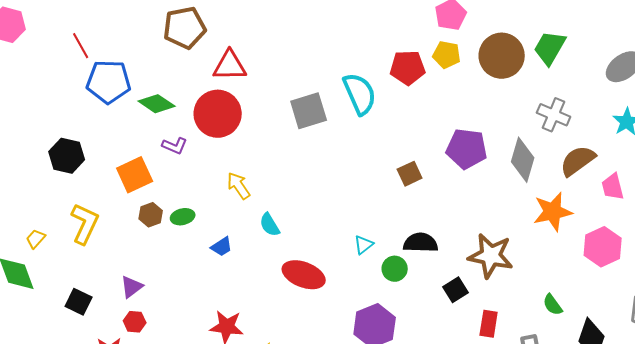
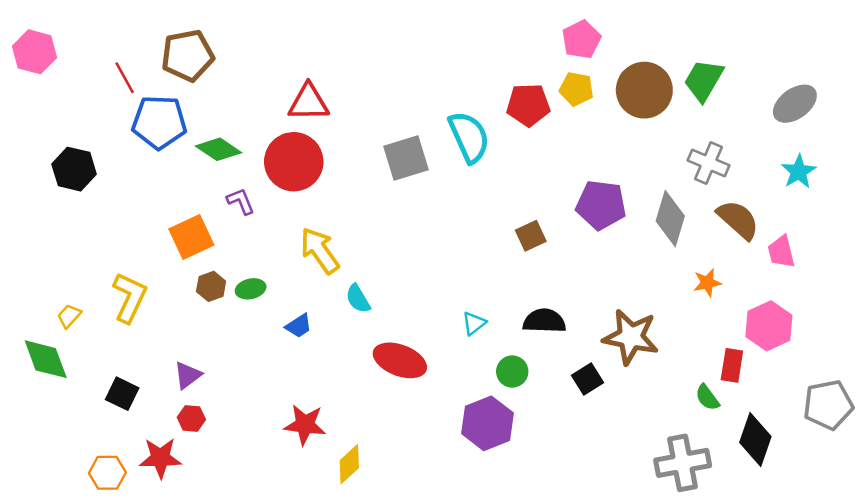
brown pentagon: (185, 28) -> (188, 56), moved
purple L-shape: (175, 146) -> (241, 201), turned -135
black hexagon: (67, 156) -> (74, 169), moved
brown semicircle: (578, 161) -> (738, 220), turned 78
yellow arrow: (239, 186) -> (320, 251), size x1.4
orange star: (553, 212) -> (707, 283), size x0.6
green circle: (395, 269) -> (512, 372), moved
red rectangle: (489, 324) -> (732, 365), moved

